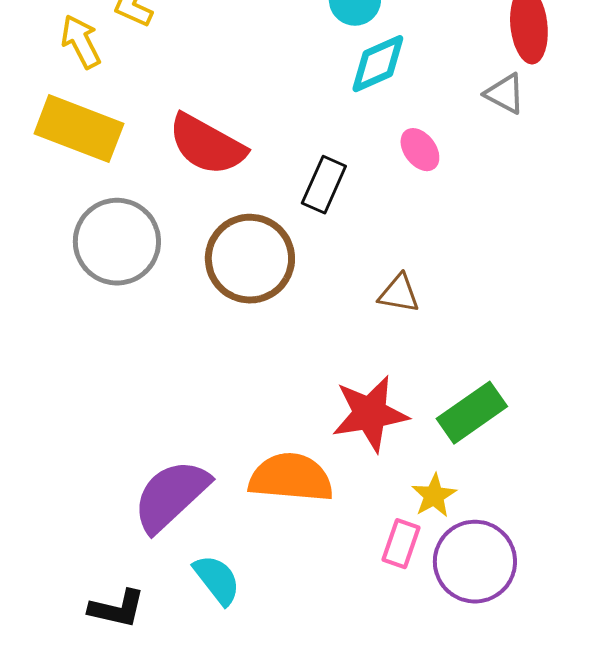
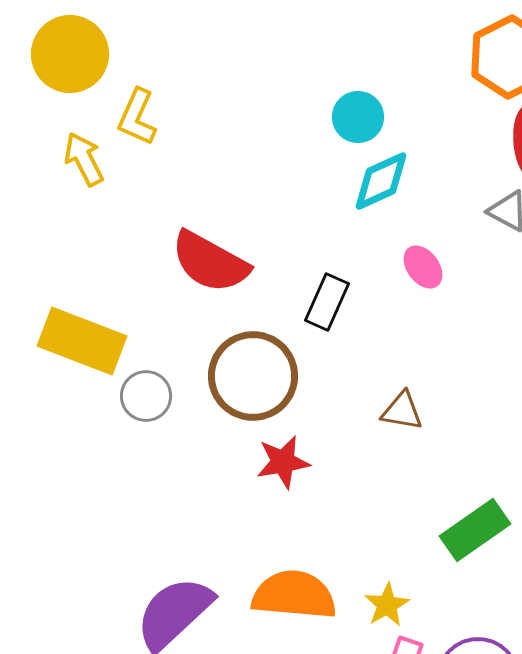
yellow rectangle: (79, 129) -> (82, 341), moved
gray circle: (117, 242) -> (146, 396), moved, size x0.6
red star: (370, 414) -> (283, 462), moved, size x0.7
yellow star: (434, 496) -> (387, 605), moved

